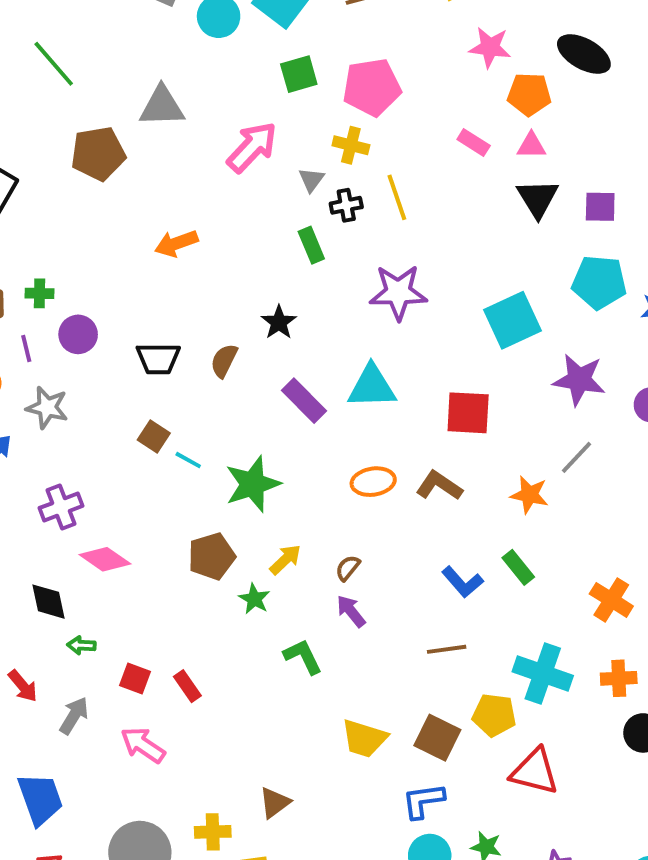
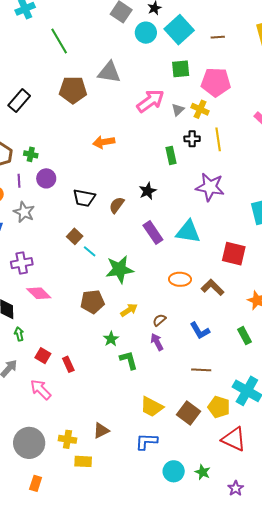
gray triangle: (311, 180) -> (178, 110), moved
blue L-shape: (462, 582) -> (200, 331), moved
green star: (254, 599) -> (111, 339), moved
green arrow: (81, 645) -> (19, 334), turned 64
blue L-shape: (423, 801) -> (146, 441), moved

